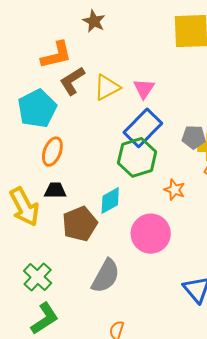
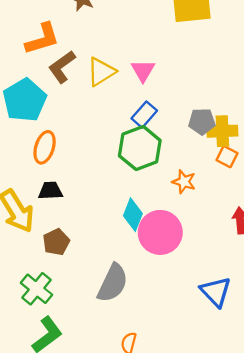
blue rectangle: (143, 128) -> (144, 115), size x0.6
cyan diamond: (110, 200) -> (133, 215), moved, turned -36
brown pentagon: (80, 224) -> (56, 242), moved, size x0.7

